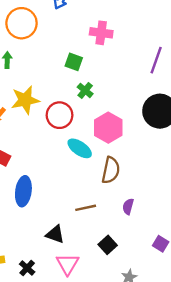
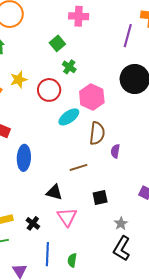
green square: (74, 62) -> (57, 43), turned 35
yellow star: (25, 100) -> (19, 80), size x0.7
cyan ellipse: (80, 148) -> (69, 117), turned -65
purple semicircle: (128, 207) -> (115, 151), moved
black square: (108, 245) -> (100, 197), turned 35

